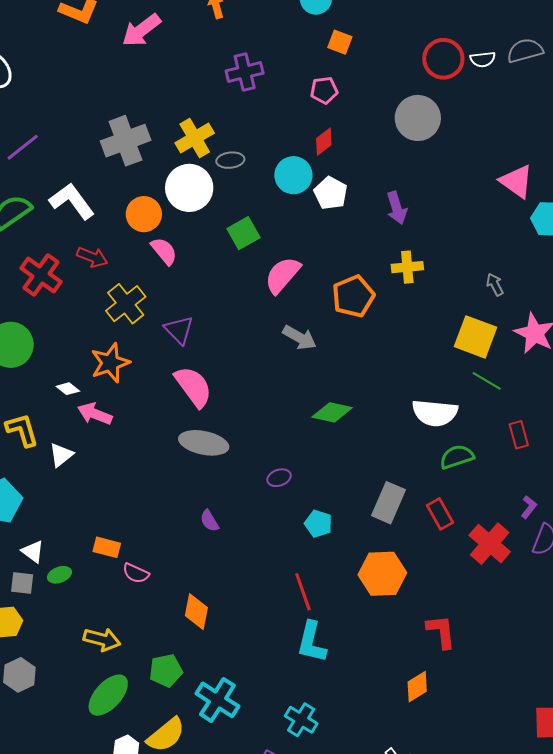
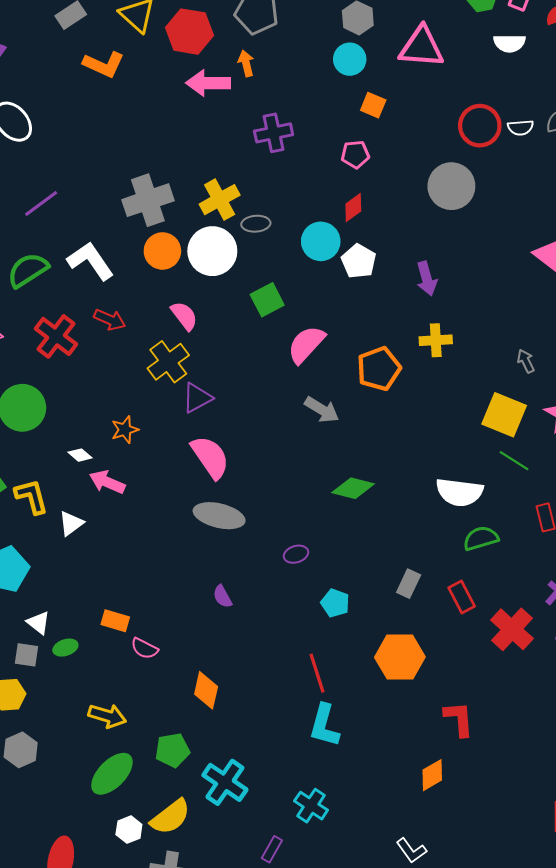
pink arrow: (141, 30) -> (208, 83), moved, turned 36
orange circle: (144, 214) -> (162, 251), moved
yellow cross: (126, 304) -> (168, 362), moved
purple triangle: (179, 330) -> (197, 398), turned 44
orange star: (110, 363) -> (125, 430), size x0.7
gray rectangle: (389, 503) -> (409, 584), size x0.7

